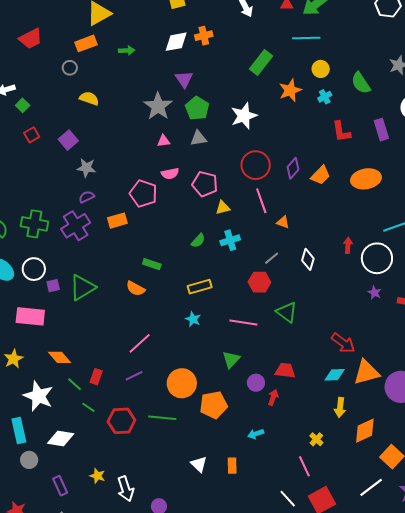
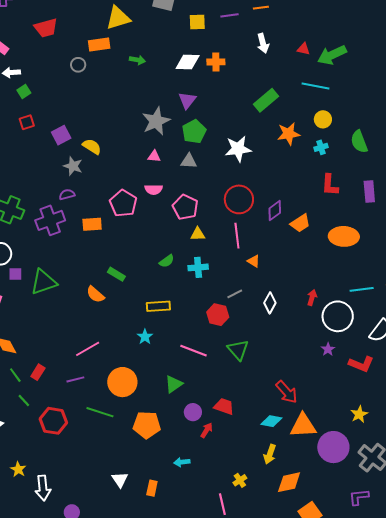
yellow semicircle: (89, 98) -> (92, 146), moved
orange circle: (182, 383) -> (122, 382), moved
green line: (162, 418) -> (100, 412), moved

